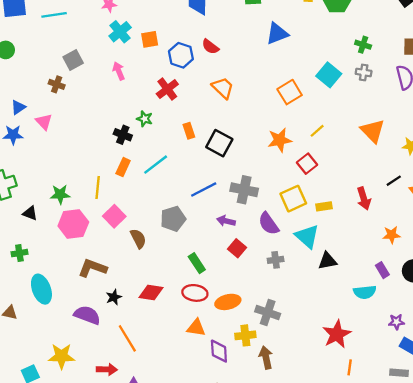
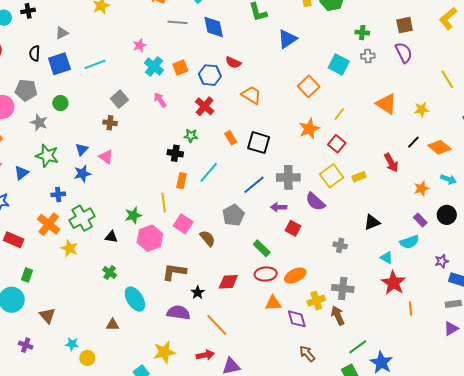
cyan triangle: (307, 236) -> (387, 257), moved, size x0.6
green cross: (19, 253) -> (110, 273), turned -32
gray cross: (276, 260) -> (340, 245), moved, turned 32
gray cross: (268, 313) -> (343, 288), moved

